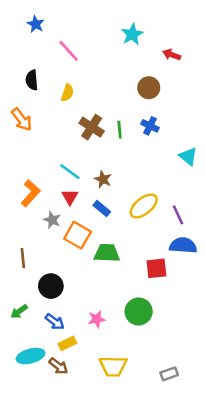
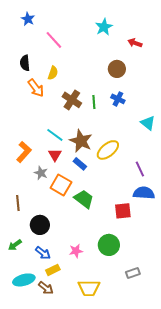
orange arrow: (22, 120) -> (36, 88), moved
brown star: (103, 179) -> (81, 141), size x1.6
yellow ellipse: (144, 206) -> (108, 150), moved
green trapezoid: (107, 253) -> (84, 199), turned 35
gray rectangle: (169, 374) -> (133, 273), moved

